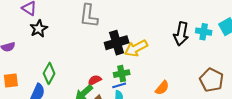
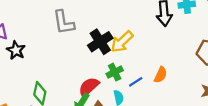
red semicircle: (95, 80) -> (89, 87), size x1.5
blue line: (119, 85) -> (136, 82), moved

